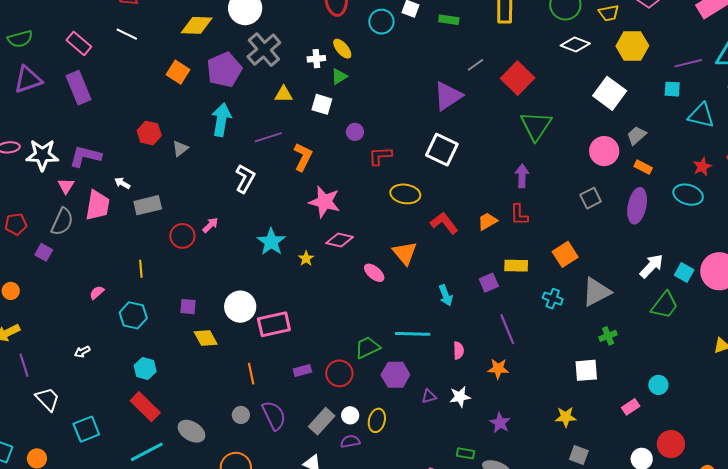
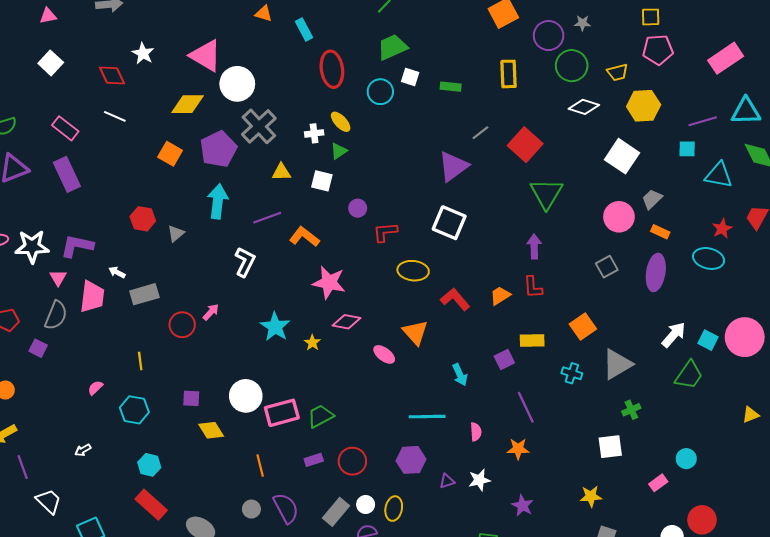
orange L-shape: (303, 157) -> (304, 237), turned -76
green trapezoid: (367, 347) -> (320, 416), moved

